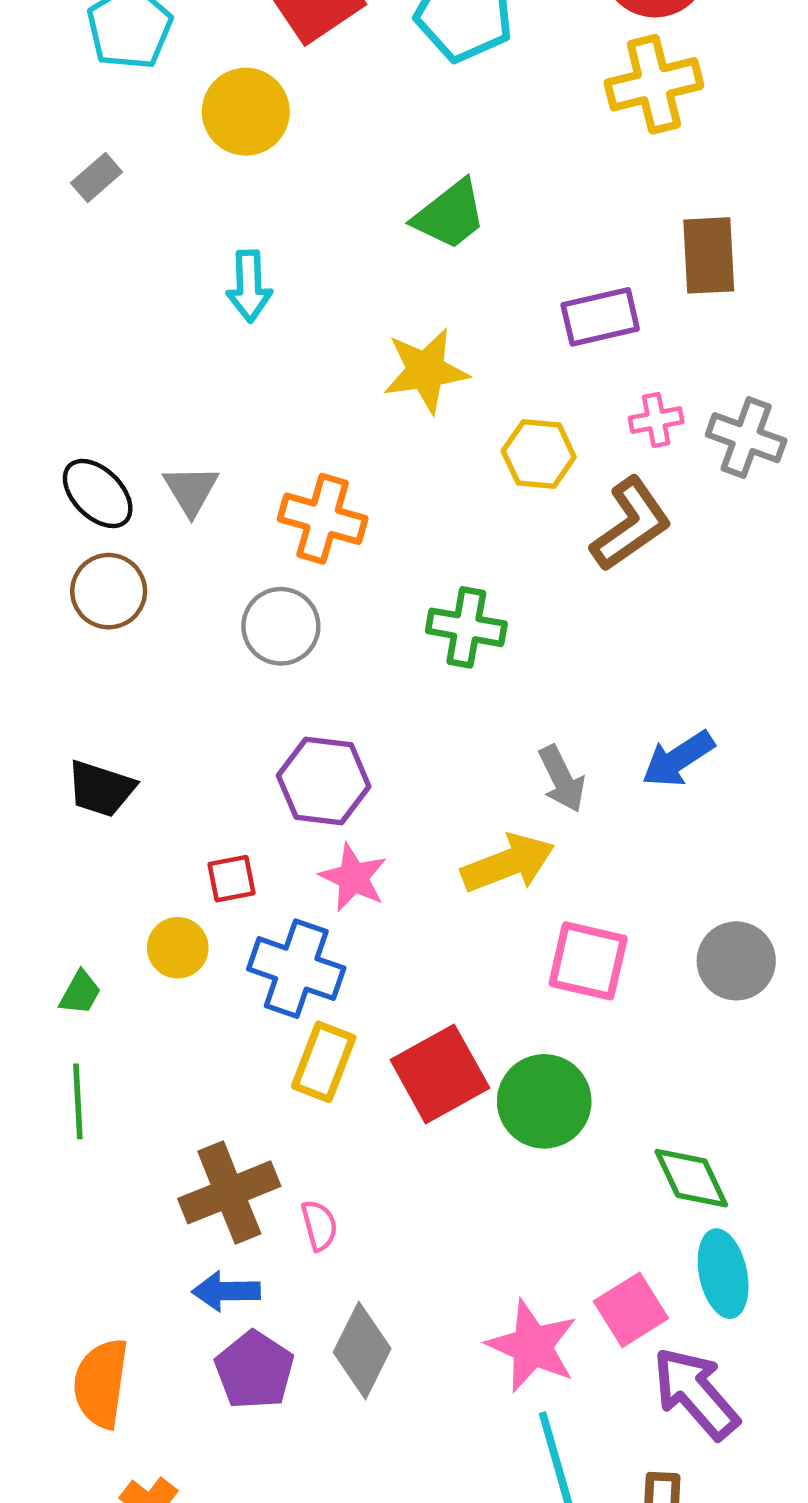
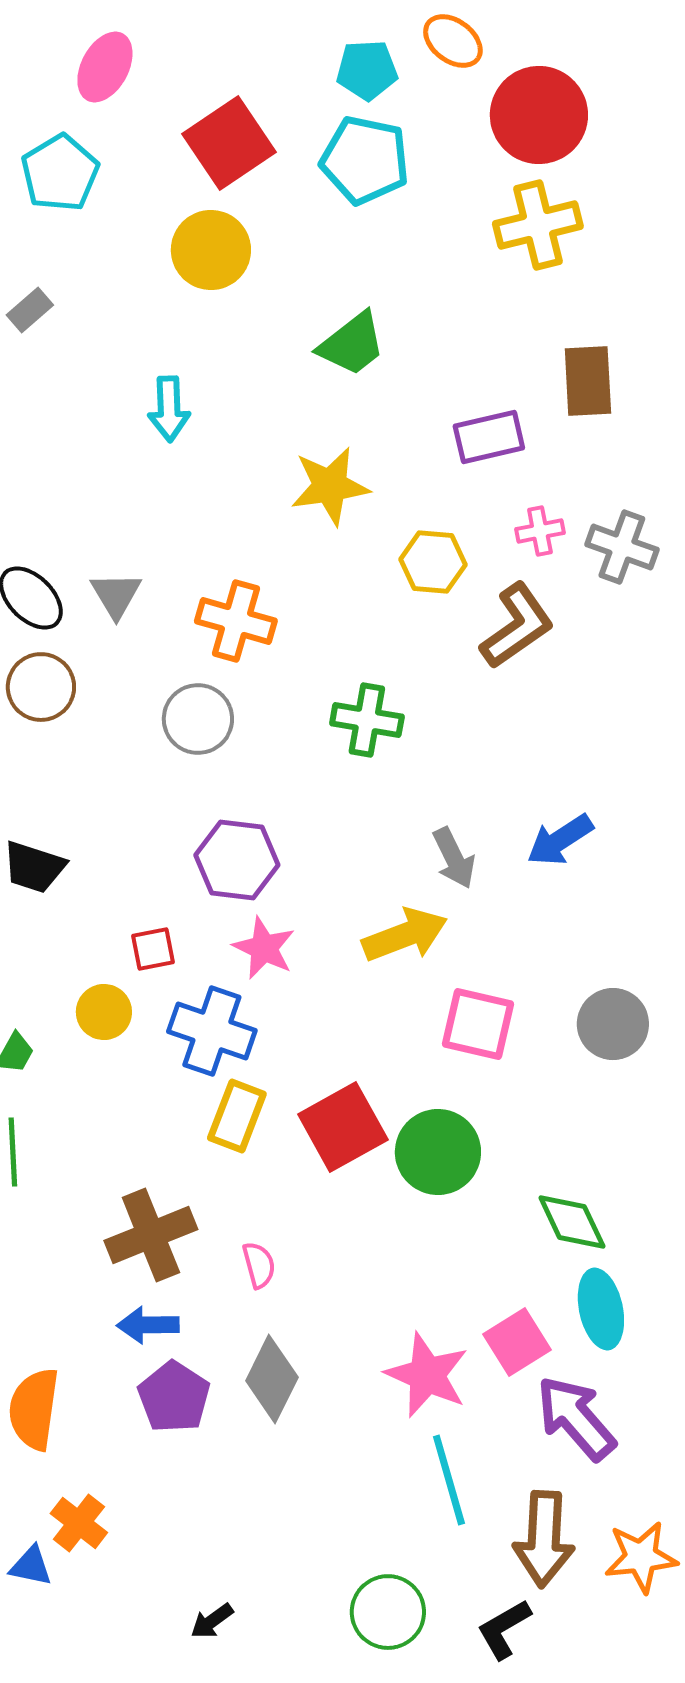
yellow circle: (246, 112) -> (211, 250), moved
pink semicircle: (319, 1225) -> (259, 1265), moved

